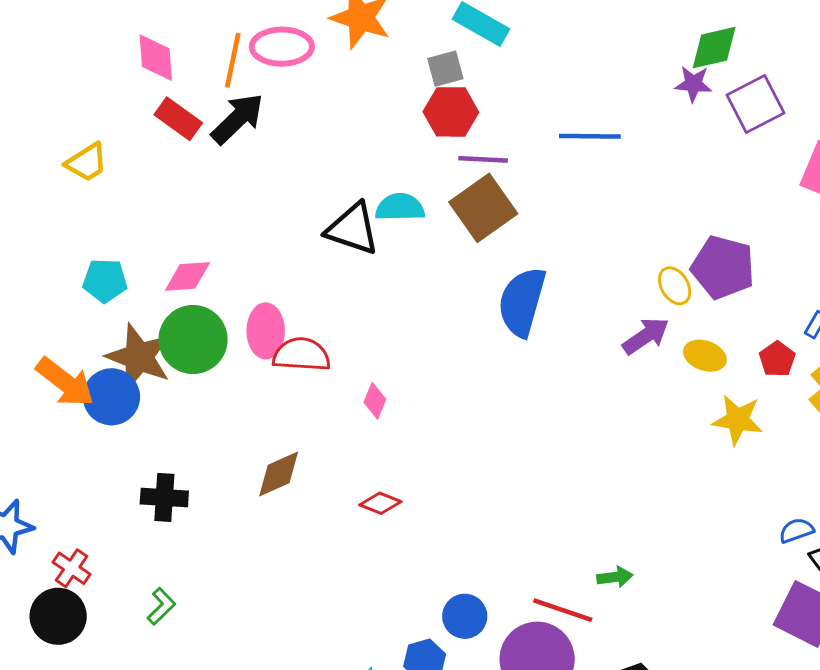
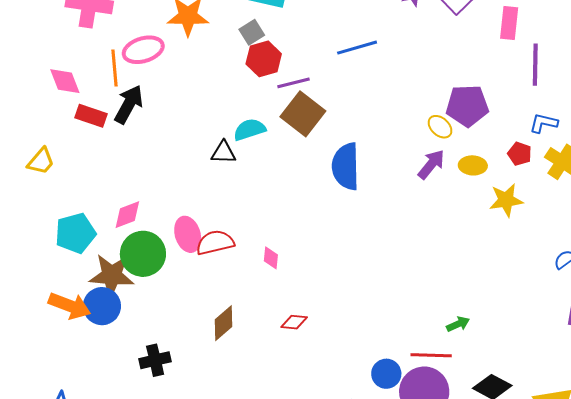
black triangle: (353, 229) -> (223, 152), size x0.7
cyan pentagon: (105, 281) -> (75, 233), size x1.4
blue circle: (465, 616) -> (386, 374), moved

